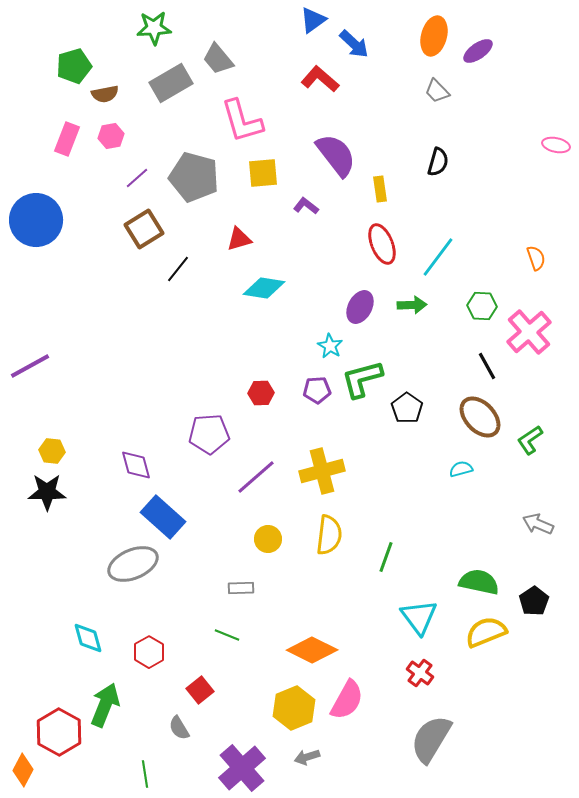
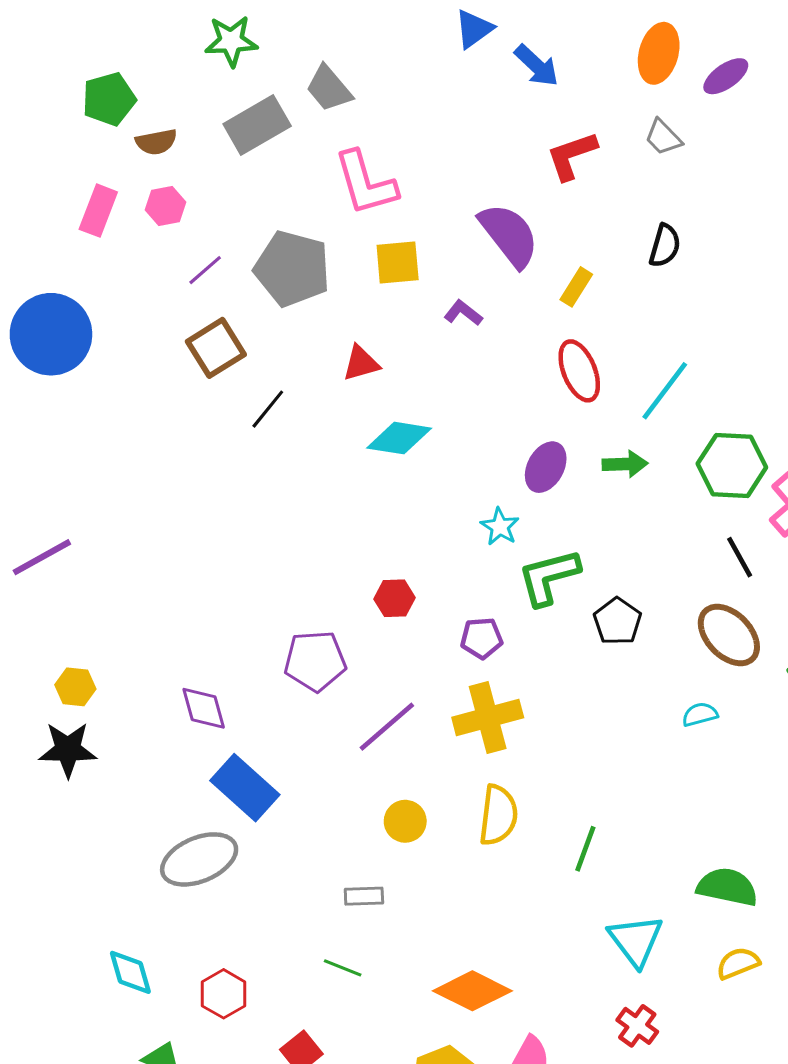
red L-shape: (320, 79) -> (572, 156), moved, turned -60
yellow rectangle: (380, 189) -> (576, 287), turned 40
green hexagon: (482, 306) -> (732, 466), size x1.5
purple pentagon: (317, 390) -> (482, 638), moved
yellow semicircle: (486, 632) -> (738, 963), size x0.7

